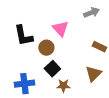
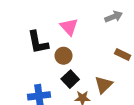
pink triangle: (60, 29) -> (69, 27), moved
brown triangle: (93, 74) -> (104, 85), moved

